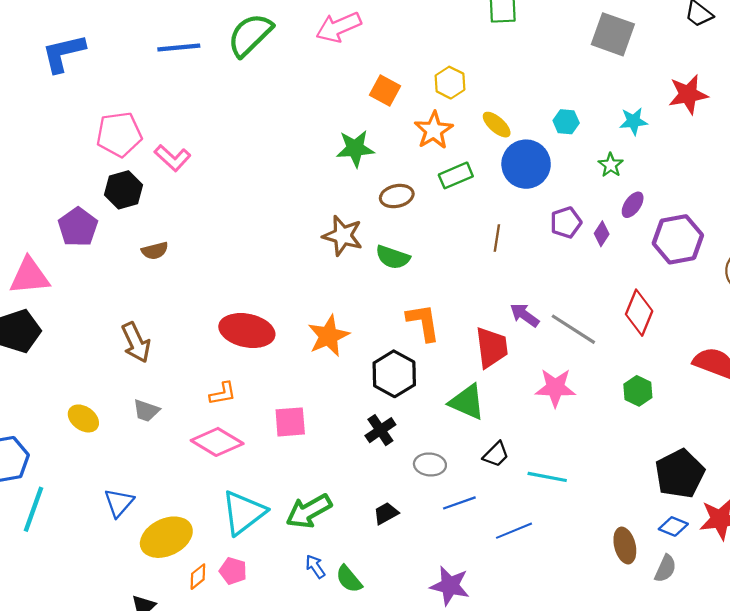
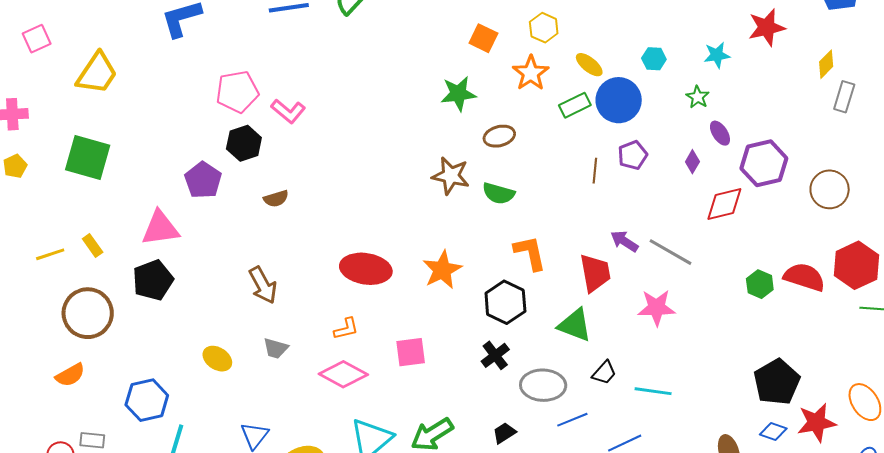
green rectangle: (456, 175) -> (575, 105), moved
purple ellipse: (633, 205) -> (720, 133), turned -65
purple pentagon: (566, 222) -> (633, 155), moved
red diamond: (639, 313) -> (724, 204), moved, turned 57
green hexagon: (638, 391) -> (760, 284), moved
gray ellipse: (430, 464) -> (543, 385), size x1.5

